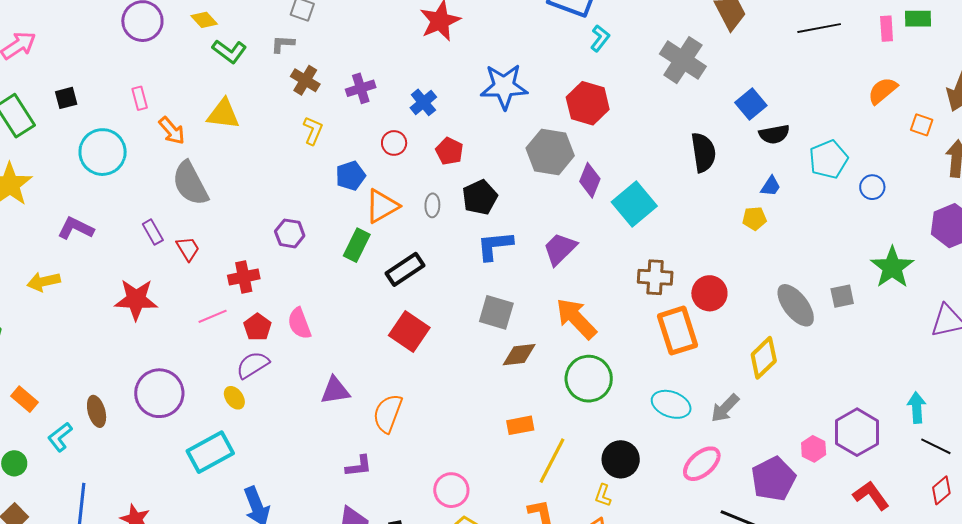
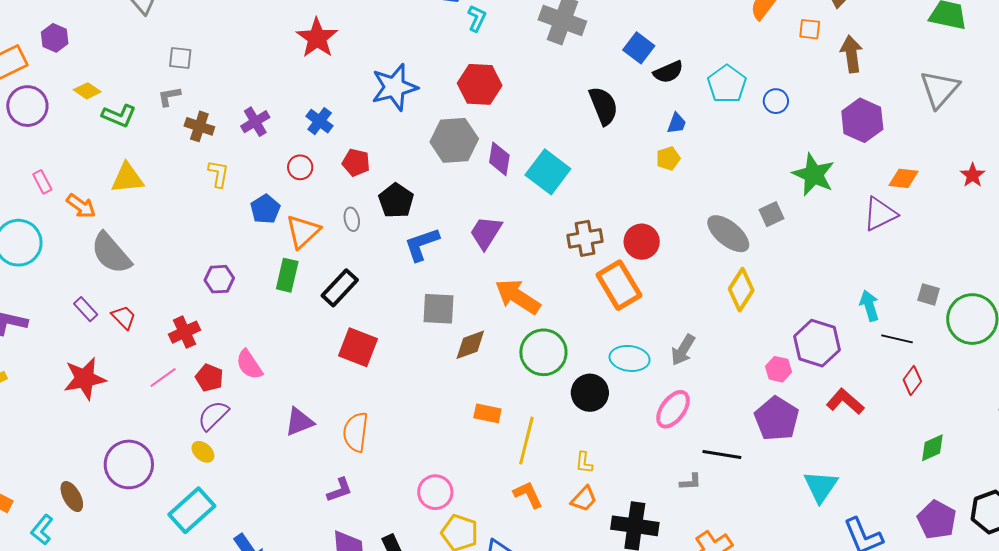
yellow diamond: (764, 358) -> (741, 290), moved
orange rectangle: (520, 425) -> (487, 413), turned 36
black circle: (621, 459) -> (590, 393), moved
purple pentagon: (773, 479) -> (777, 419), moved

